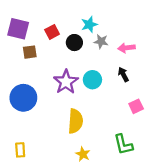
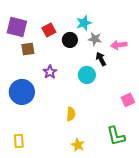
black arrow: (123, 74) -> (101, 59), moved
purple star: (66, 82) -> (50, 72), moved, size x0.6
yellow semicircle: (75, 121) -> (71, 114), size x0.6

